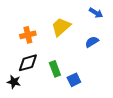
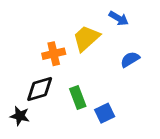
blue arrow: (96, 13) -> (119, 18), moved
orange cross: (28, 35) -> (54, 54), moved

